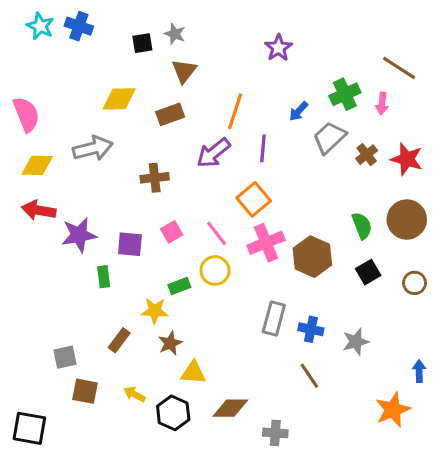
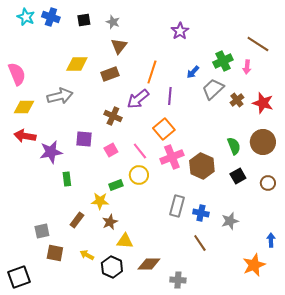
black square: (142, 43) -> (84, 20), moved
brown cross: (155, 178) -> (113, 116), moved, turned 30
purple square: (130, 244) -> (84, 139), moved
black square: (29, 428) -> (19, 277), turned -30

